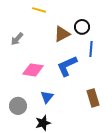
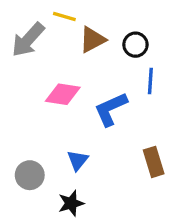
brown triangle: (62, 34) -> (92, 40), moved
gray arrow: (17, 39) -> (28, 40), moved, size x1.6
pink diamond: (33, 70) -> (63, 94), moved

